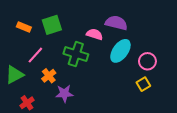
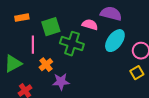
green square: (52, 25) -> (51, 27), moved
orange rectangle: (24, 27) -> (22, 18), turned -32
pink line: (35, 55) -> (33, 45), turned -42

